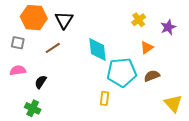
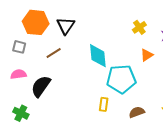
brown semicircle: (152, 76) -> (137, 112), moved
black semicircle: (41, 82) -> (41, 86), size x1.6
green cross: (33, 108) -> (21, 113), moved

